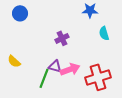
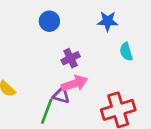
blue circle: (20, 13) -> (49, 21), moved
pink arrow: (70, 69) -> (75, 83), moved

